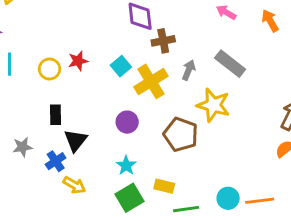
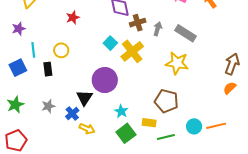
red star: (78, 61) -> (73, 17), moved
gray arrow: (189, 70) -> (158, 29), moved
black rectangle: (55, 115) -> (48, 69), moved
purple circle: (127, 122) -> (105, 80), moved, size x1.6
brown pentagon: (181, 134) -> (166, 101), moved

